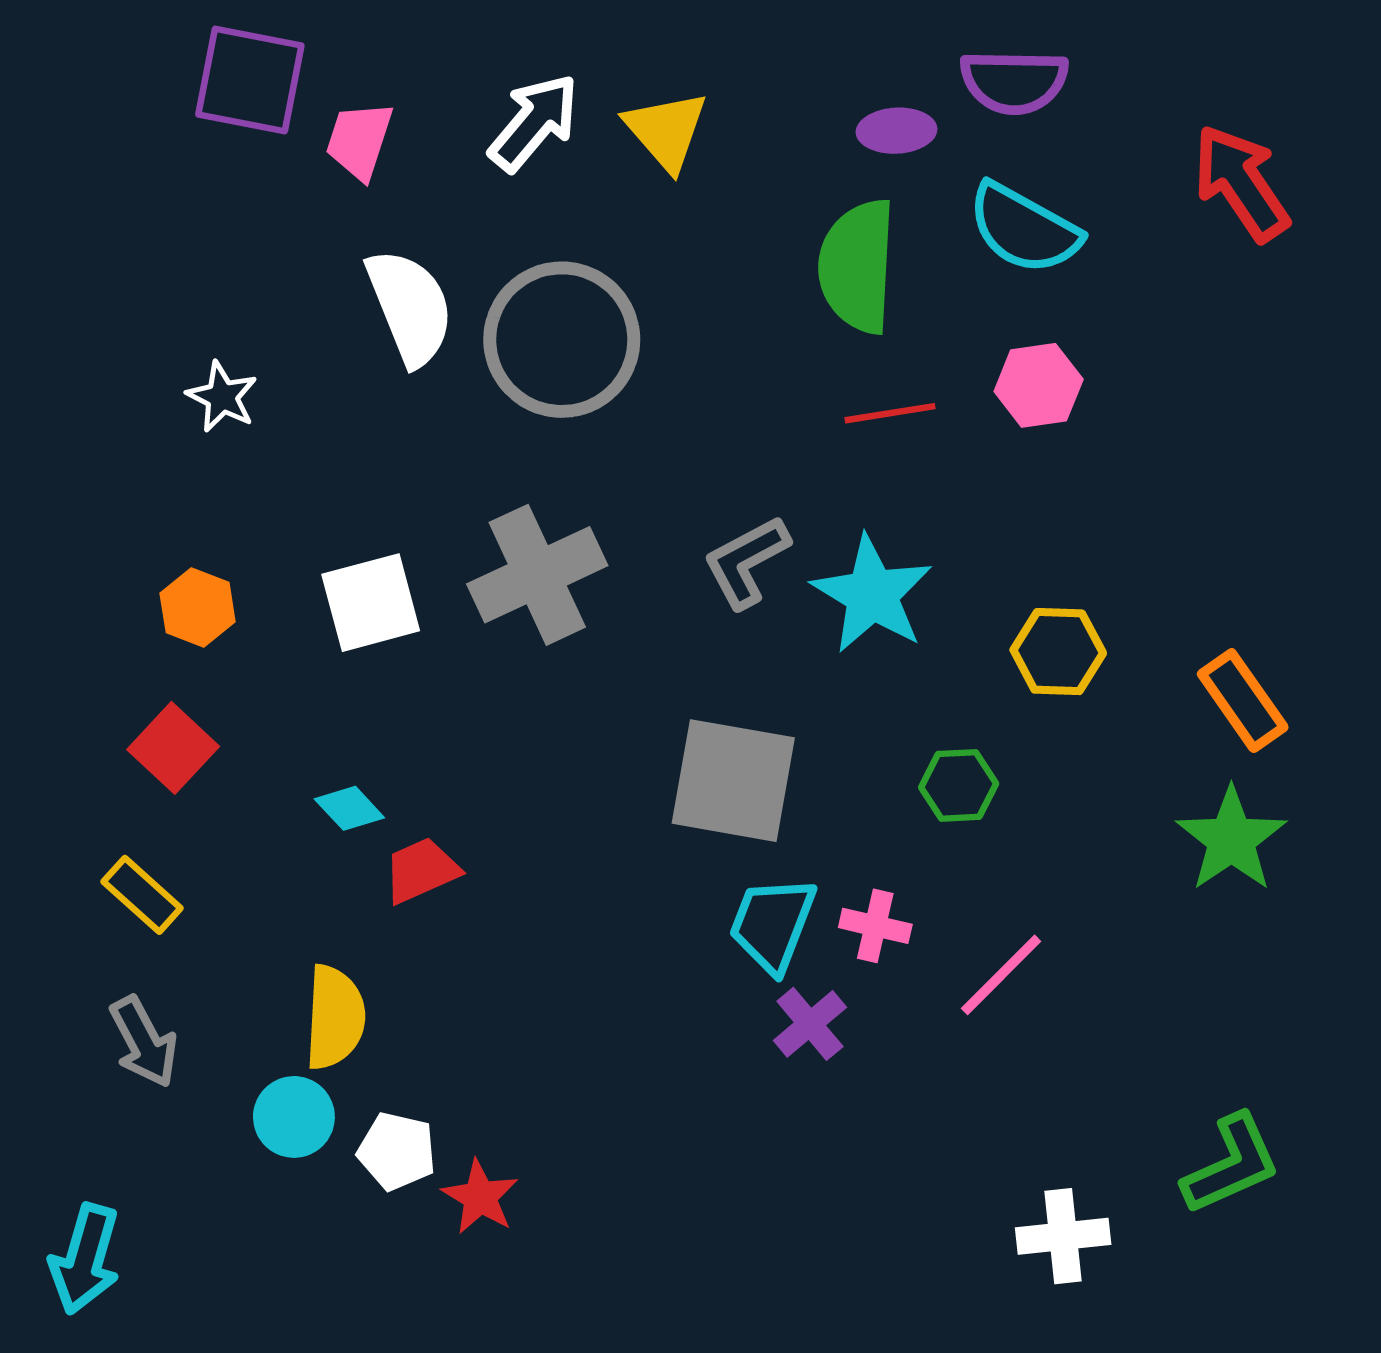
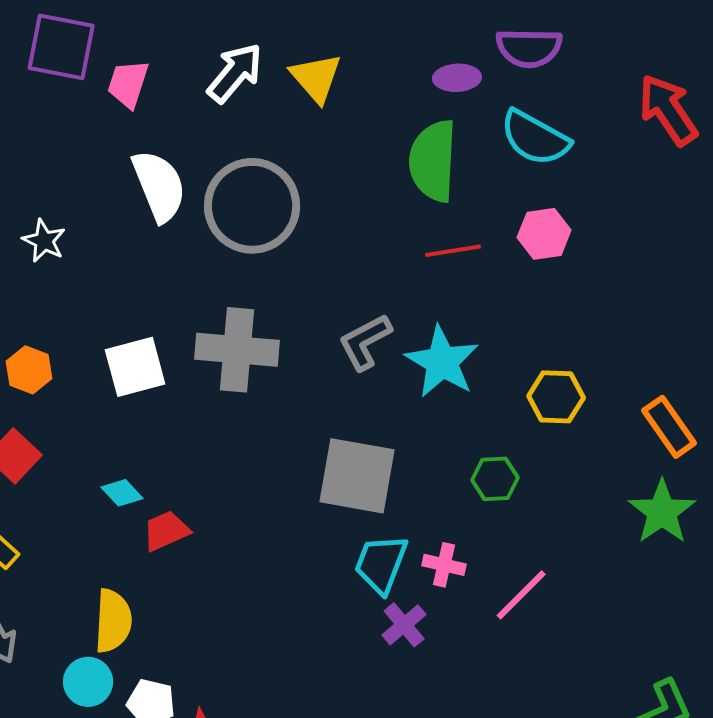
gray cross: (537, 575) -> (237, 350), turned 30

